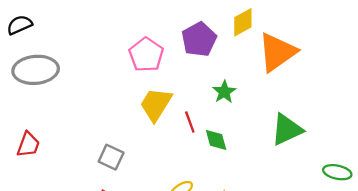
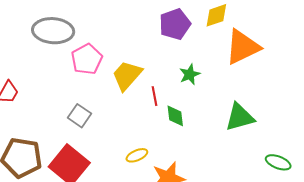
pink pentagon: (146, 55) -> (87, 59), moved
gray ellipse: (36, 70) -> (53, 31), moved

